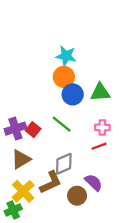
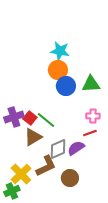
green line: (62, 124) -> (46, 120), moved
brown triangle: (21, 159) -> (33, 137), moved
purple semicircle: (94, 182) -> (76, 148), moved, turned -78

